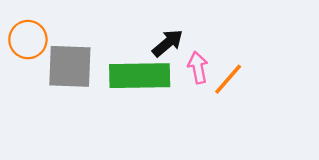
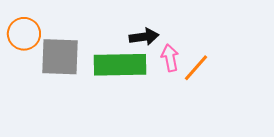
black arrow: (168, 43) -> (144, 37), turned 32

